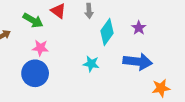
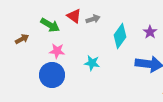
gray arrow: (89, 11) -> (93, 19), moved, turned -104
cyan star: (91, 64) -> (92, 63), moved

